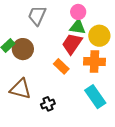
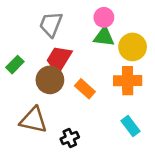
red trapezoid: (72, 44) -> (59, 59), moved
brown circle: (23, 49) -> (50, 80), moved
cyan rectangle: (95, 97) -> (131, 126), size x0.7

